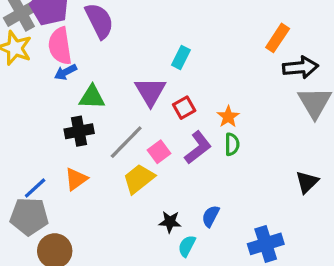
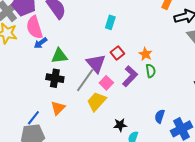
purple triangle: (150, 92) -> (96, 63), moved
black cross: (79, 131) -> (55, 78), turned 30
blue semicircle: (211, 216) -> (160, 116), moved

